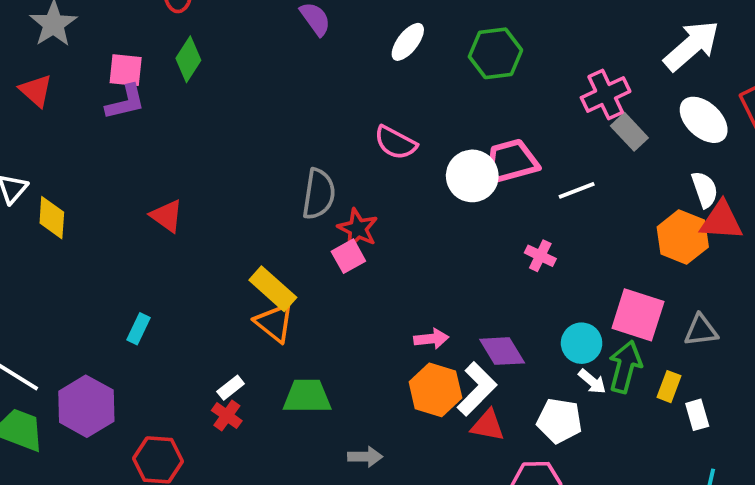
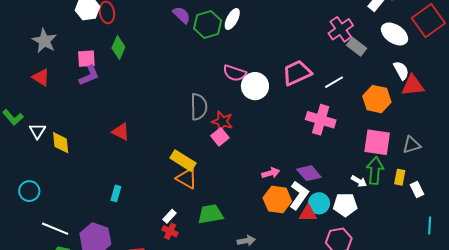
green hexagon: (495, 53) -> (208, 24), moved
white circle: (472, 176) -> (255, 86), moved
orange hexagon: (683, 237) -> (377, 99), moved
pink cross: (540, 256) -> (321, 120), size x1.8
cyan circle: (582, 343) -> (319, 203), moved

